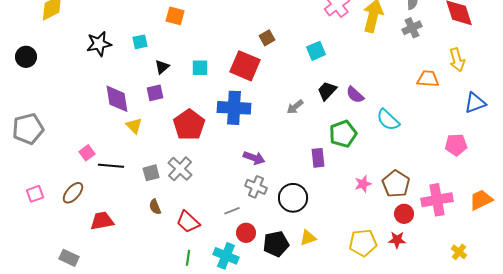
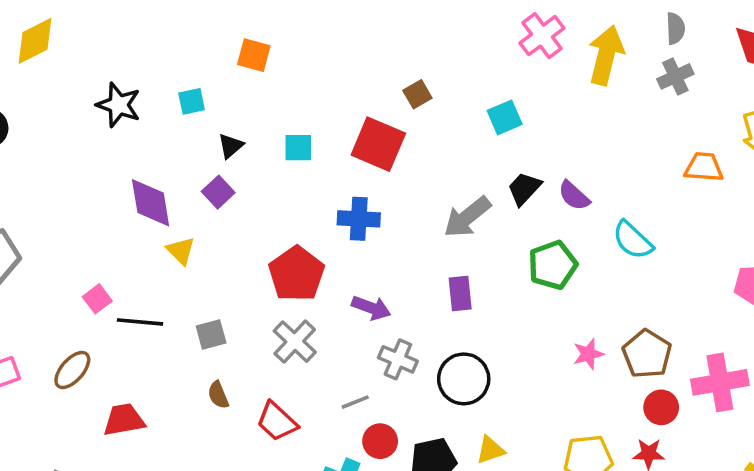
black star: (99, 44) -> (119, 105), turned 30
purple square: (155, 93) -> (218, 192), turned -30
gray arrow: (295, 107) -> (467, 217), size x1.6
blue cross: (234, 108) -> (359, 219), size x0.7
red pentagon: (189, 125) -> (296, 274), moved
purple arrow: (254, 158) -> (371, 308), moved
purple rectangle: (318, 158) -> (460, 294), moved
gray cross: (180, 169) -> (295, 342), moved

